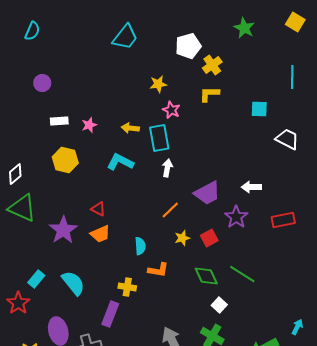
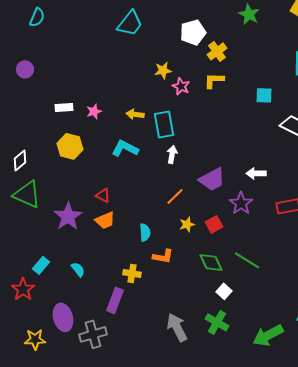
purple circle: (42, 83) -> (25, 69), moved
pink star: (171, 110) -> (181, 86), moved
cyan semicircle: (73, 283) -> (78, 269), size x0.6

